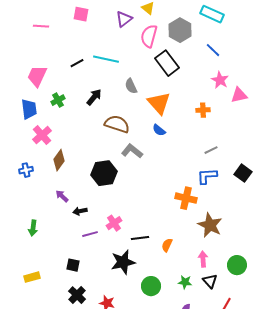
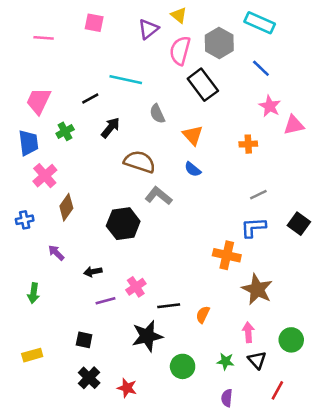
black line: (77, 63) -> (90, 99), moved
orange triangle: (159, 103) -> (193, 135), size x0.7
purple arrow: (62, 196) -> (56, 253), moved

